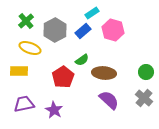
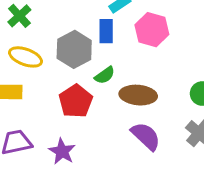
gray hexagon: (55, 30) -> (74, 49), moved
blue rectangle: (83, 31) -> (106, 31), turned -49

